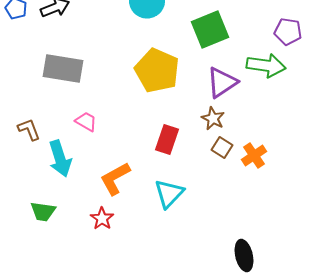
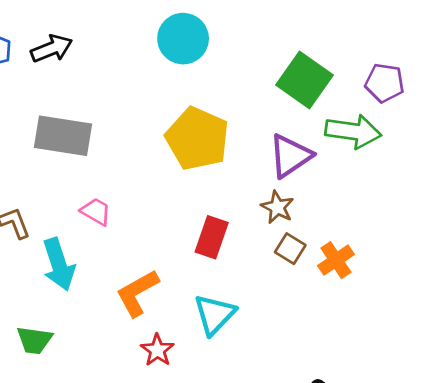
green square: (210, 30) -> (305, 80), moved, turned -33
red star: (102, 218) -> (157, 350), moved

